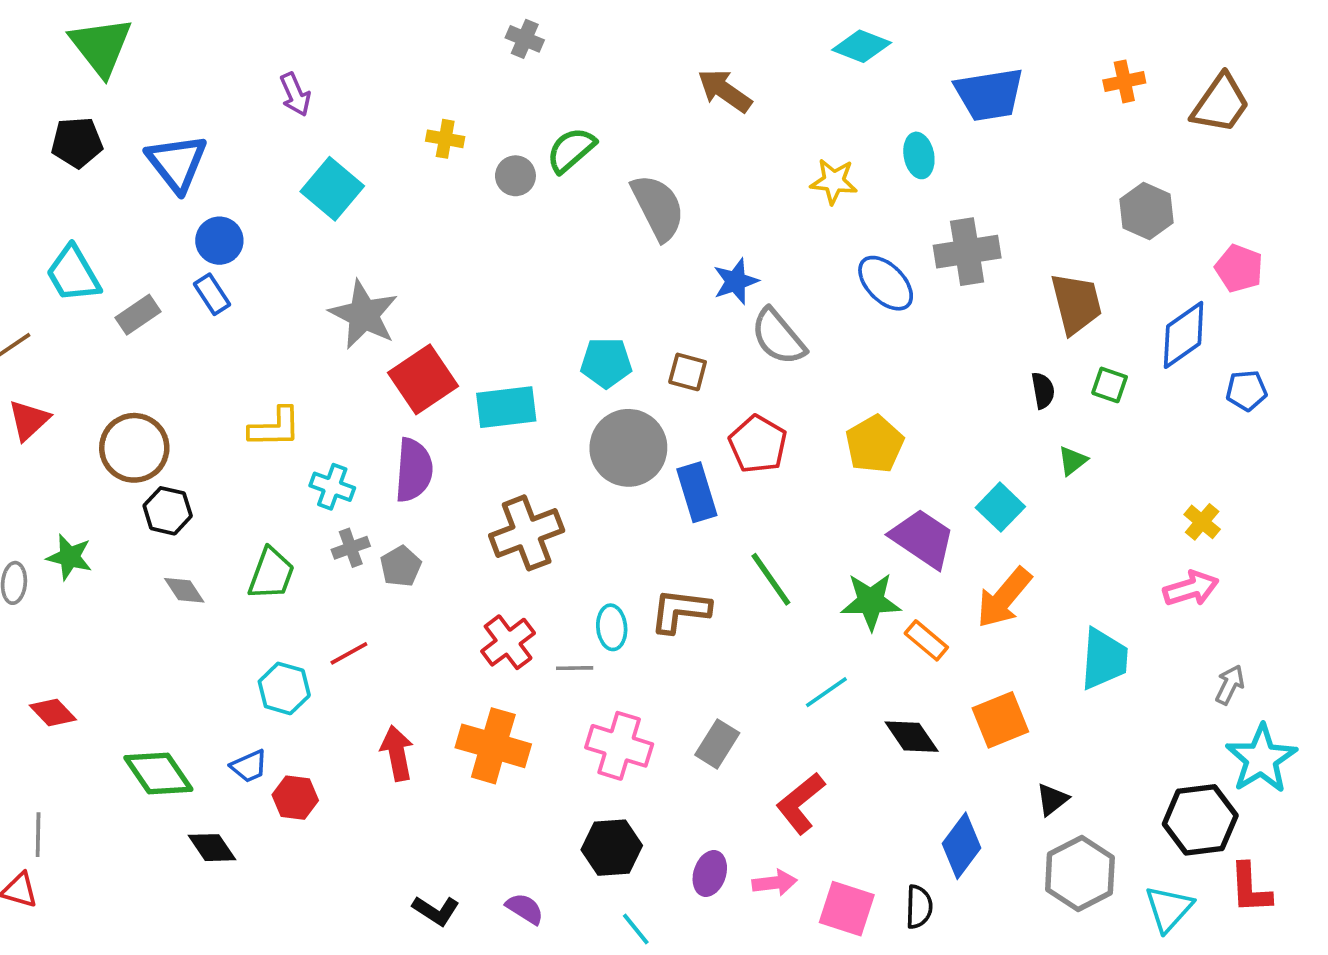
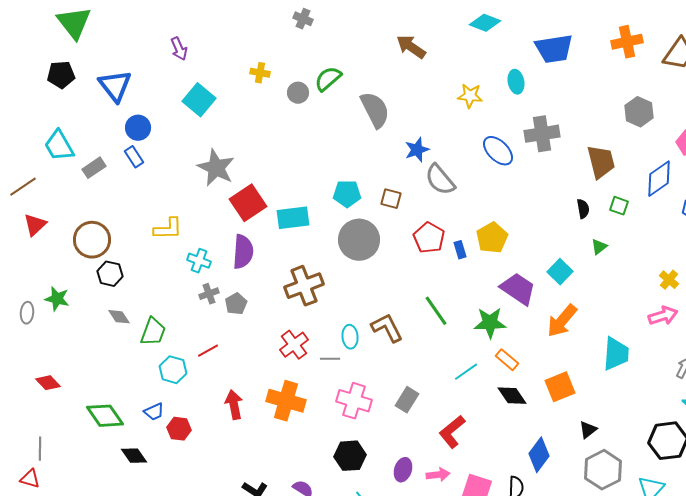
orange cross: (1124, 81) -> (627, 42), size x1.4
blue rectangle: (697, 492) -> (460, 250), moved, size x0.6
green trapezoid: (271, 574) -> (153, 332), moved
brown L-shape: (680, 611) -> (387, 328), turned 56
orange rectangle: (926, 640) -> (507, 360), moved

